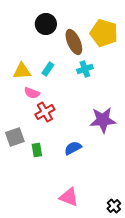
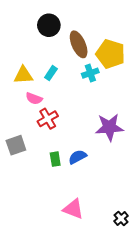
yellow pentagon: (104, 33) -> (110, 54), moved
green rectangle: (37, 150) -> (55, 159), moved

